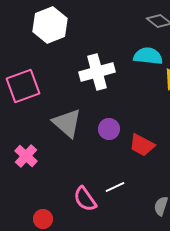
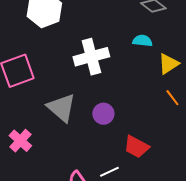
cyan semicircle: (148, 56) -> (142, 41), size x0.7
red trapezoid: (142, 145) -> (136, 147), moved

